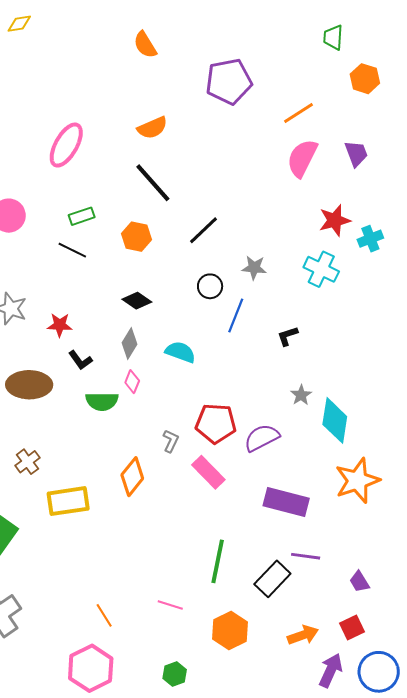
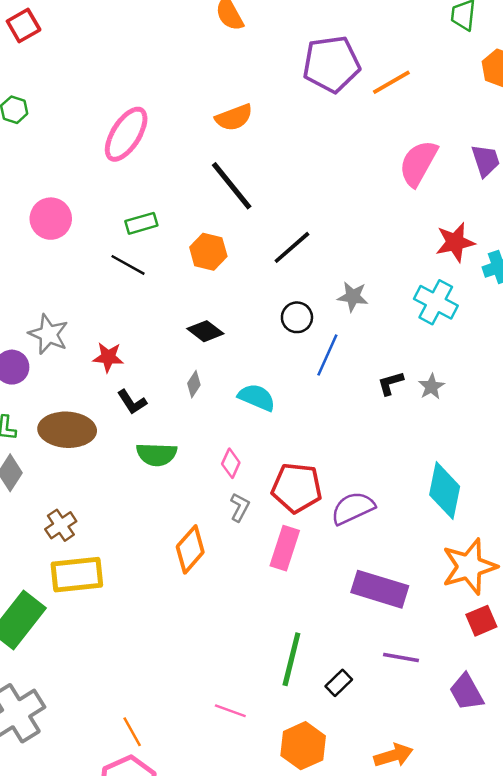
orange line: (299, 113) -> (391, 82), moved
gray diamond: (130, 344) -> (194, 384), size x0.7
pink diamond: (132, 382) -> (231, 463), moved
gray star: (301, 395) -> (431, 387), moved
pink rectangle: (208, 472) -> (285, 548), turned 60
yellow rectangle: (68, 501) -> (77, 575), moved
black rectangle: (272, 579) -> (339, 683), moved, size x0.6
purple trapezoid: (359, 582) -> (466, 692), size x1.4
orange line: (104, 615) -> (132, 732), moved
red square: (352, 628) -> (481, 621), moved

